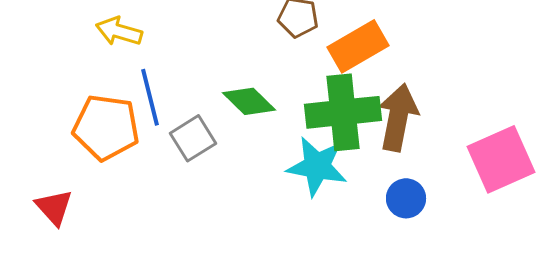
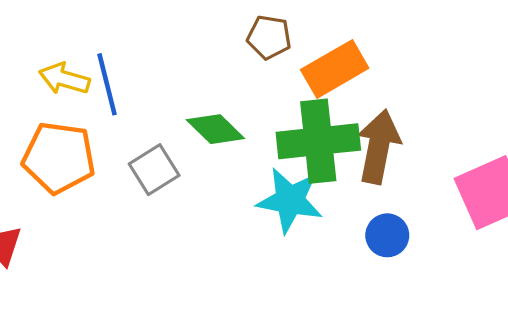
yellow arrow: (119, 31) -> (64, 79), moved
blue line: (150, 97) -> (107, 84), moved

